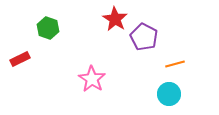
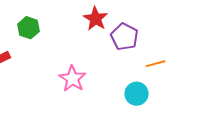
cyan circle: (169, 94) -> (137, 94), moved

